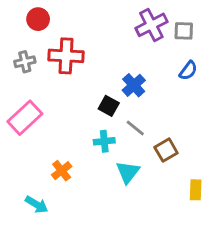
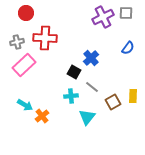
gray square: (184, 31) -> (126, 13), moved
pink rectangle: (25, 118) -> (24, 65), moved
yellow rectangle: (196, 190) -> (133, 96), moved
cyan arrow: (37, 205) -> (25, 105), moved

